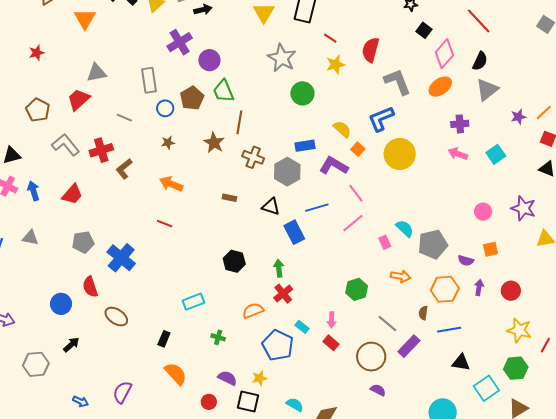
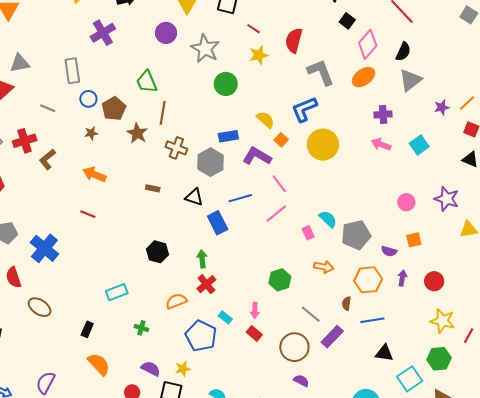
purple circle: (209, 60) -> (166, 33), moved
brown pentagon: (192, 98) -> (114, 109), moved

